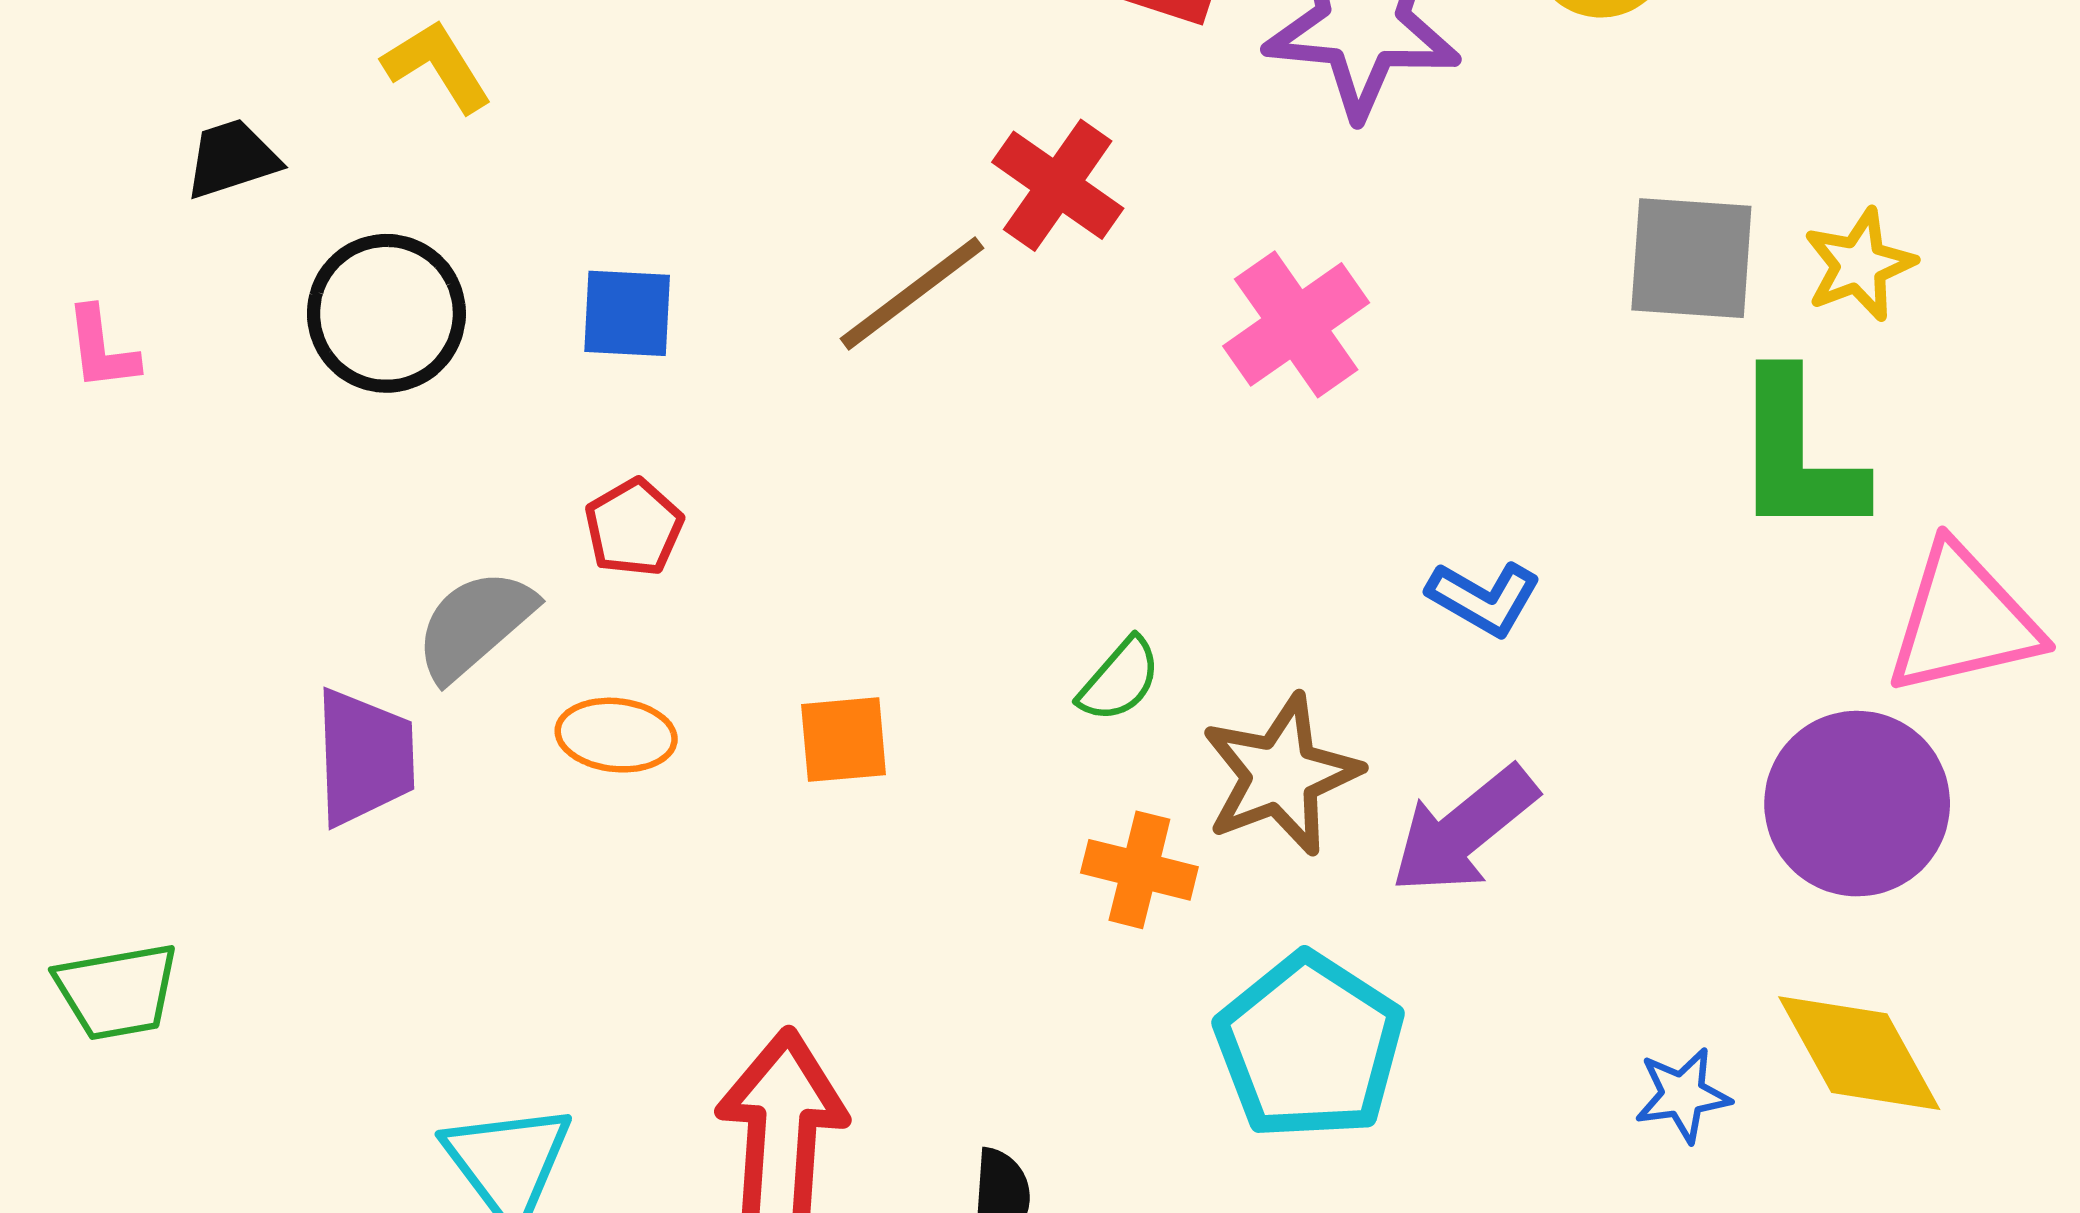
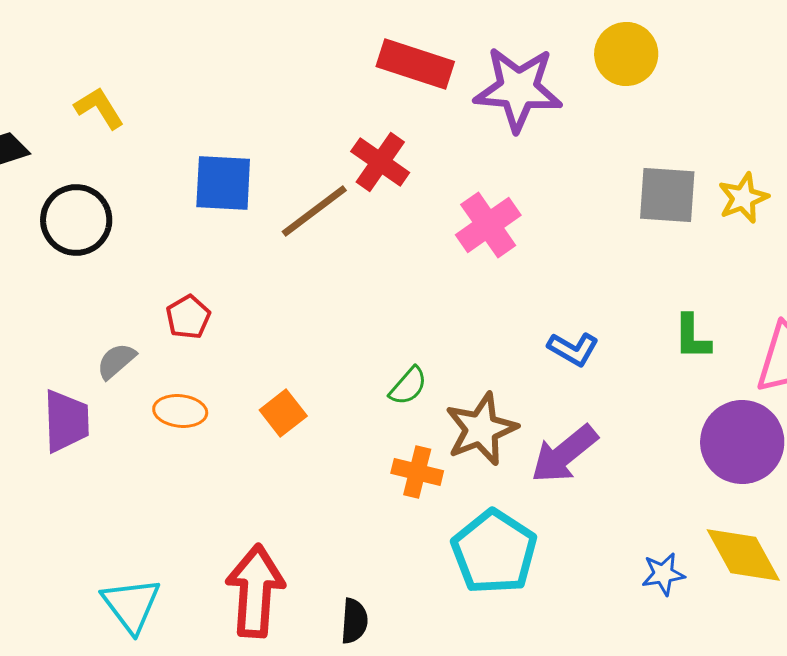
blue square: (627, 313) -> (223, 183), moved, size x1.4
green L-shape: (1797, 455) -> (692, 337), moved, size x0.6
gray semicircle: (475, 625) -> (116, 361), size x0.7
orange square: (844, 740) -> (283, 413), turned -33

